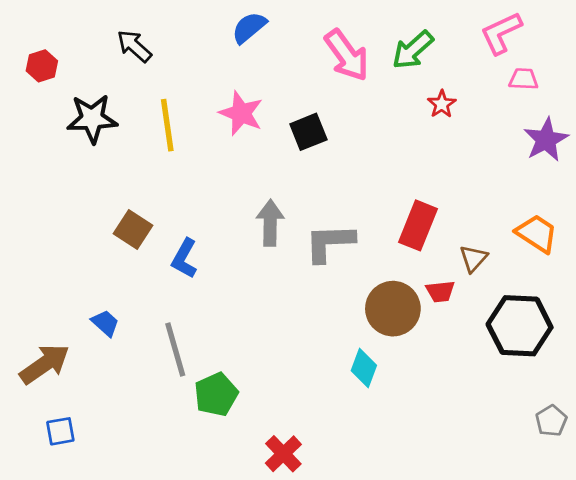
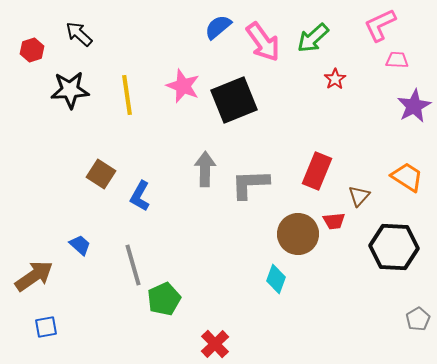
blue semicircle: (249, 28) -> (218, 27), moved
black arrow: (134, 46) -> (79, 34), moved
black square: (308, 132) -> (234, 100), size x1.6

